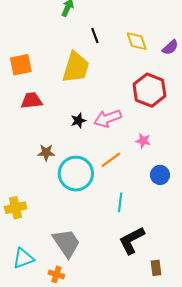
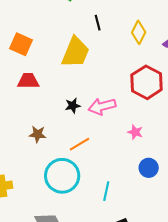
yellow diamond: (137, 41) -> (139, 32), turned 40
orange square: (21, 65) -> (21, 44), turned 30
orange line: (111, 160) -> (80, 144), moved
cyan circle: (76, 174) -> (62, 176), moved

